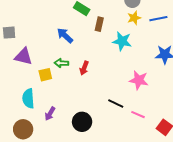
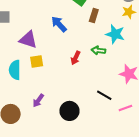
purple triangle: (23, 56) -> (28, 40), moved
green arrow: (61, 63) -> (98, 50), moved
cyan semicircle: (28, 98) -> (15, 70), moved
pink line: (138, 115) -> (125, 108), turned -48

